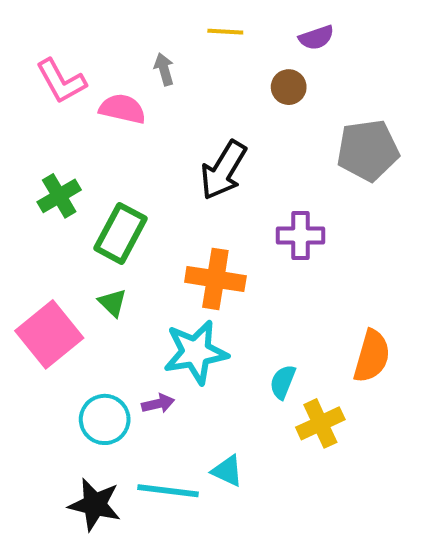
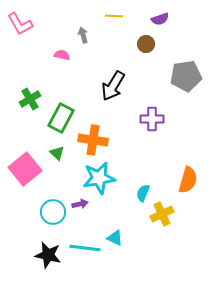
pink L-shape: (61, 81) -> (20, 24), moved
pink semicircle: (122, 109) -> (62, 55), size x0.7
orange cross: (215, 279) -> (93, 140), moved

